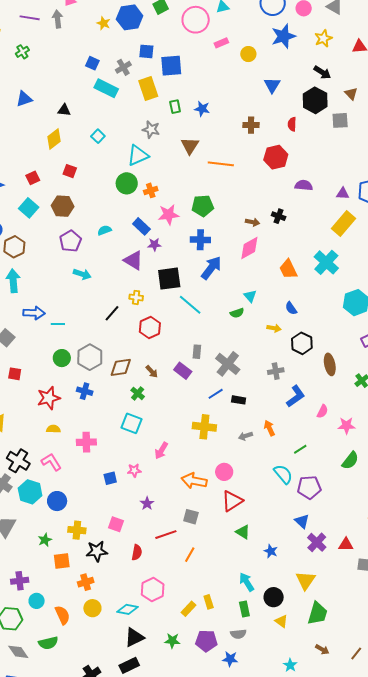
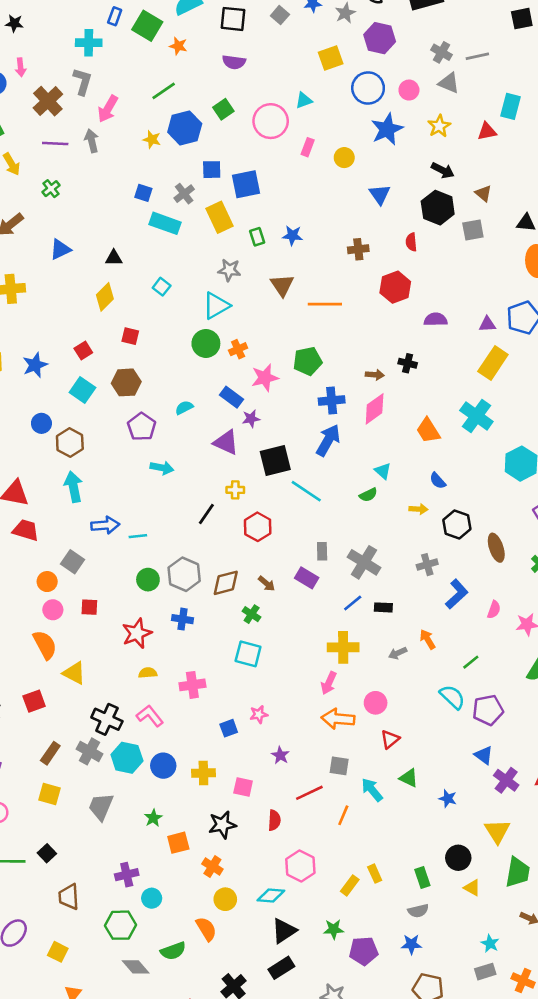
pink rectangle: (221, 43) -> (308, 147), turned -40
blue cross: (200, 240) -> (332, 400), moved
pink arrow: (161, 451) -> (329, 683), moved
red triangle: (232, 501) -> (390, 739), size x0.7
yellow cross: (77, 530) -> (203, 773), moved
orange cross: (86, 582) -> (212, 867), turned -35
cyan arrow: (247, 582) -> (372, 790), moved
orange semicircle: (62, 615) -> (206, 929), moved
purple pentagon: (206, 641) -> (364, 951), moved

